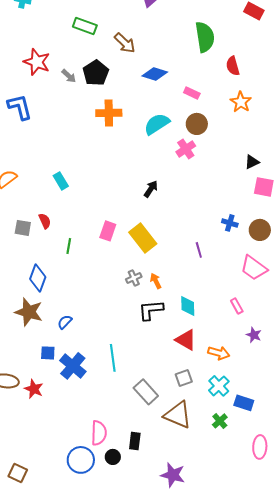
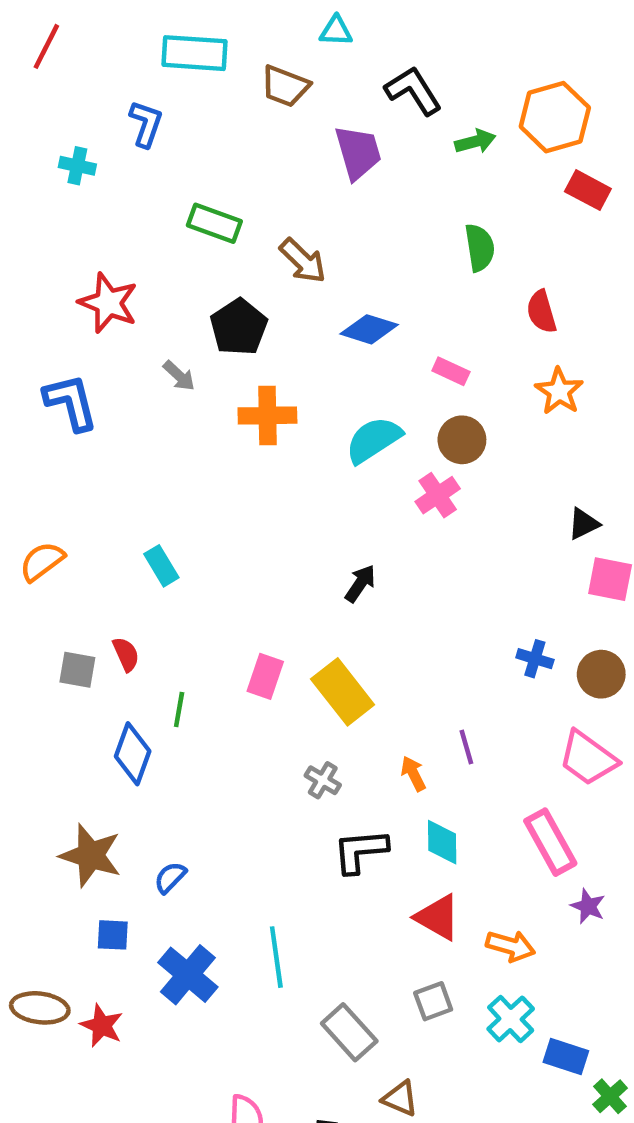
green semicircle: (205, 37) -> (480, 248), size x0.7
gray arrow: (69, 76) -> (179, 376), moved
purple line: (199, 250) -> (466, 747), moved
blue diamond: (38, 278) -> (133, 754), moved
gray cross: (134, 278) -> (323, 780), turned -35
orange arrow: (156, 281) -> (413, 774), moved
pink rectangle: (237, 306) -> (550, 842), size x1.8
blue square: (48, 353) -> (113, 935), moved
brown triangle: (178, 415) -> (400, 1099), moved, size x0.6
green cross: (220, 421) -> (610, 1096), moved

